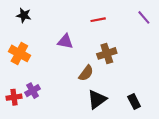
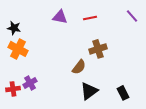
black star: (24, 15) -> (14, 28), moved
purple triangle: (65, 41) -> (60, 17), moved

